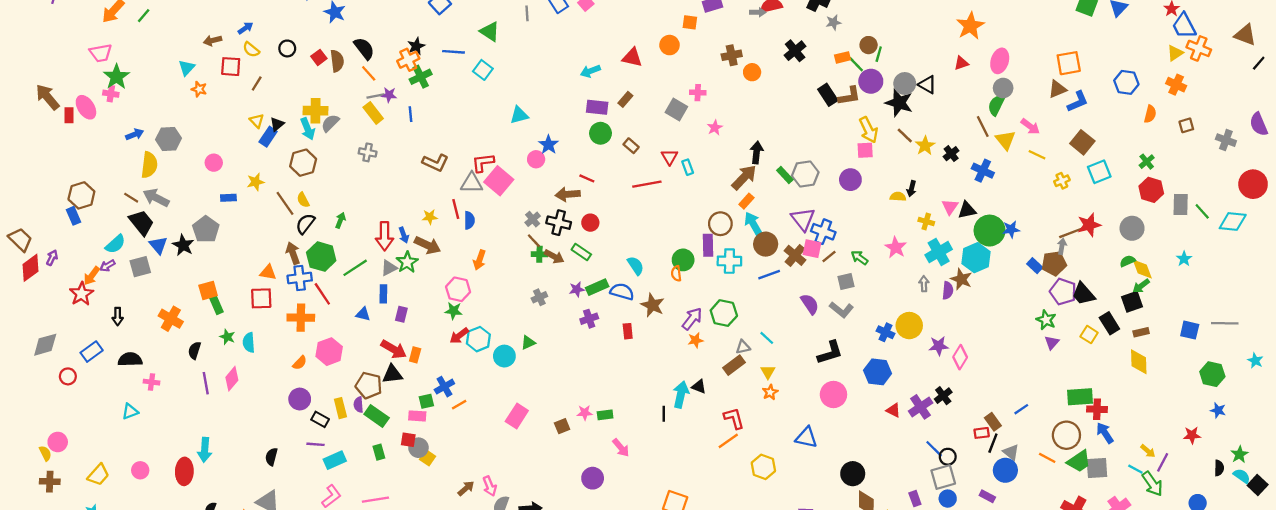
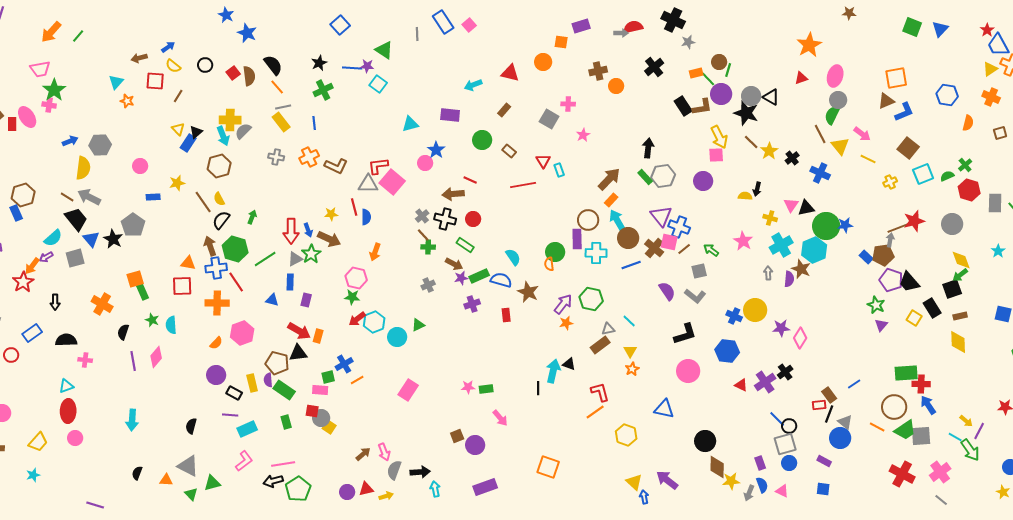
orange cross: (408, 60) -> (309, 157), moved
purple star: (389, 95) -> (367, 66), moved
purple rectangle: (597, 107) -> (450, 115), moved
black arrow: (757, 152) -> (648, 148), moved
brown arrow: (554, 257) -> (454, 264), moved
green semicircle: (1128, 261) -> (947, 176), moved
brown square: (562, 426) -> (457, 436), moved
red ellipse: (184, 471) -> (68, 411), moved

